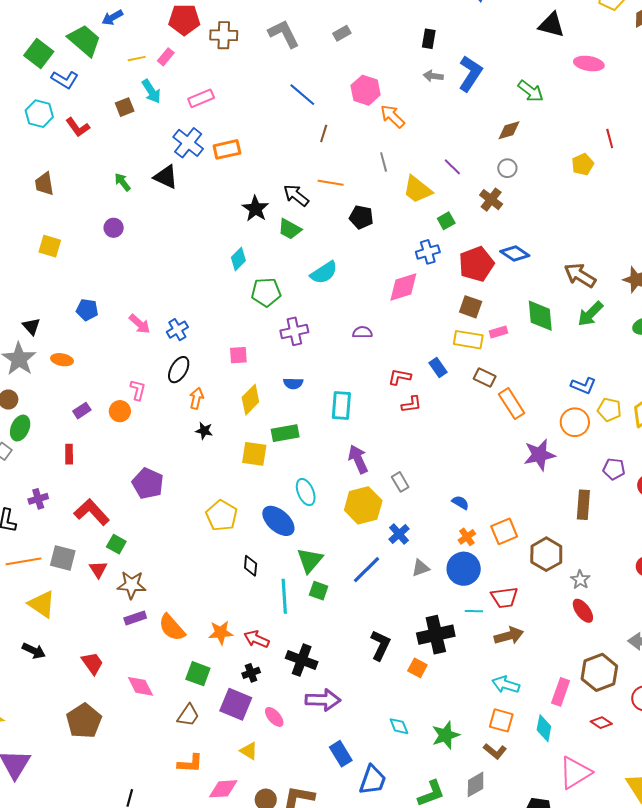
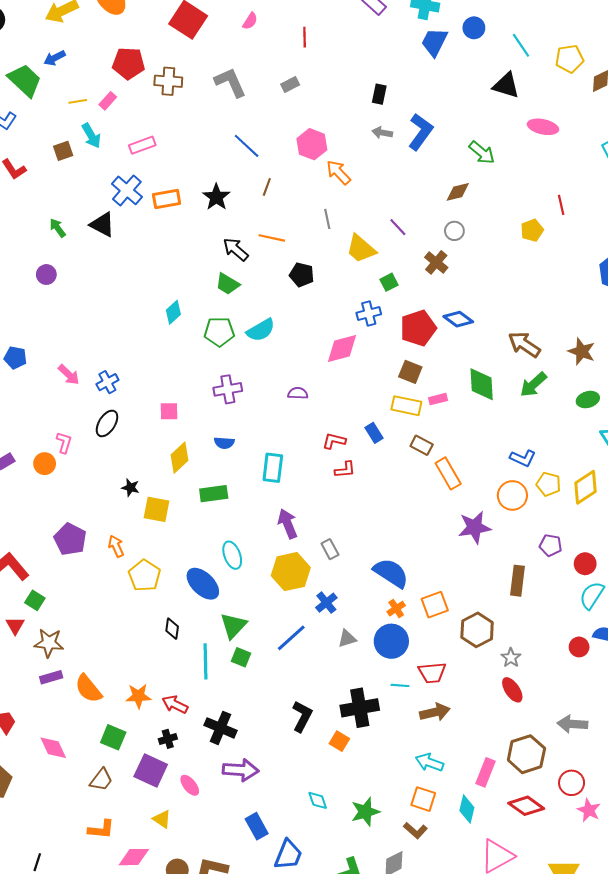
black star: (255, 209) -> (216, 197), moved
green pentagon: (266, 292) -> (219, 332), moved
orange arrow: (196, 398) -> (116, 546), moved, turned -40
yellow square: (254, 454) -> (156, 509), moved
blue semicircle: (460, 503) -> (391, 573), size x2.0
red diamond: (601, 723) -> (526, 806), size x1.6

